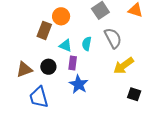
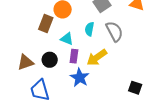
cyan semicircle: (87, 44) -> (89, 29), moved
yellow arrow: (124, 66) -> (97, 57), moved

